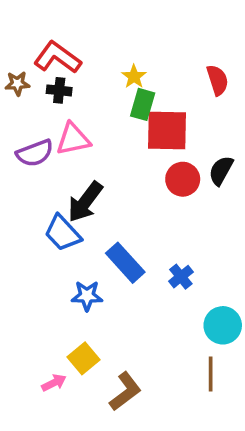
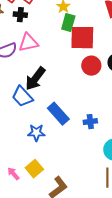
blue cross: (181, 277) -> (90, 122), turned 32
pink arrow: (54, 383) -> (13, 174), moved, turned -104

